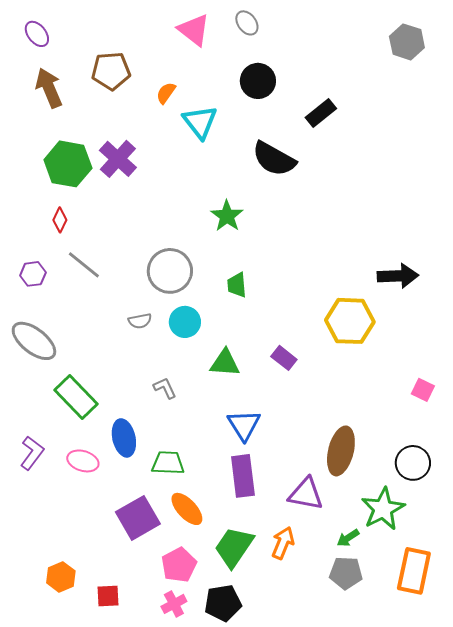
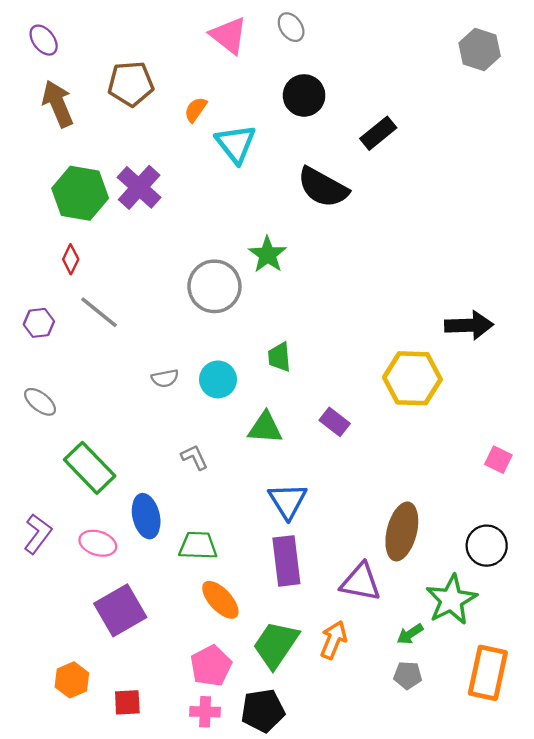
gray circle: (170, 271) -> (214, 286), moved
green trapezoid: (237, 285) -> (279, 357), moved
gray ellipse: (34, 341) -> (40, 402), size x0.6
purple square: (138, 518) -> (120, 610), moved
gray pentagon: (346, 573) -> (408, 675), size x0.7
pink cross: (174, 604) -> (205, 712), turned 30

